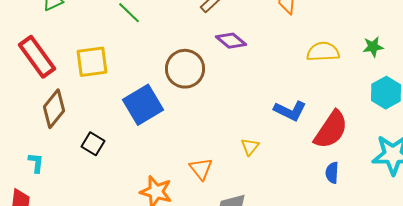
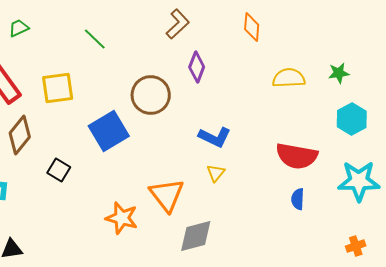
purple diamond: (231, 41) -> (197, 67), turned 72
blue L-shape: (290, 111) -> (215, 137), moved
red semicircle: (331, 130) -> (297, 156), turned 66
orange triangle: (201, 169) -> (167, 195), size x1.5

